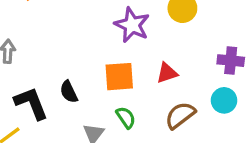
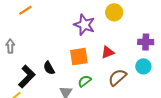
black L-shape: (31, 103) -> (27, 76), turned 70
green semicircle: (126, 117) -> (85, 81), turned -88

